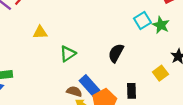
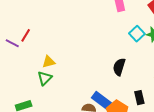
green triangle: (68, 54) -> (45, 78), moved

